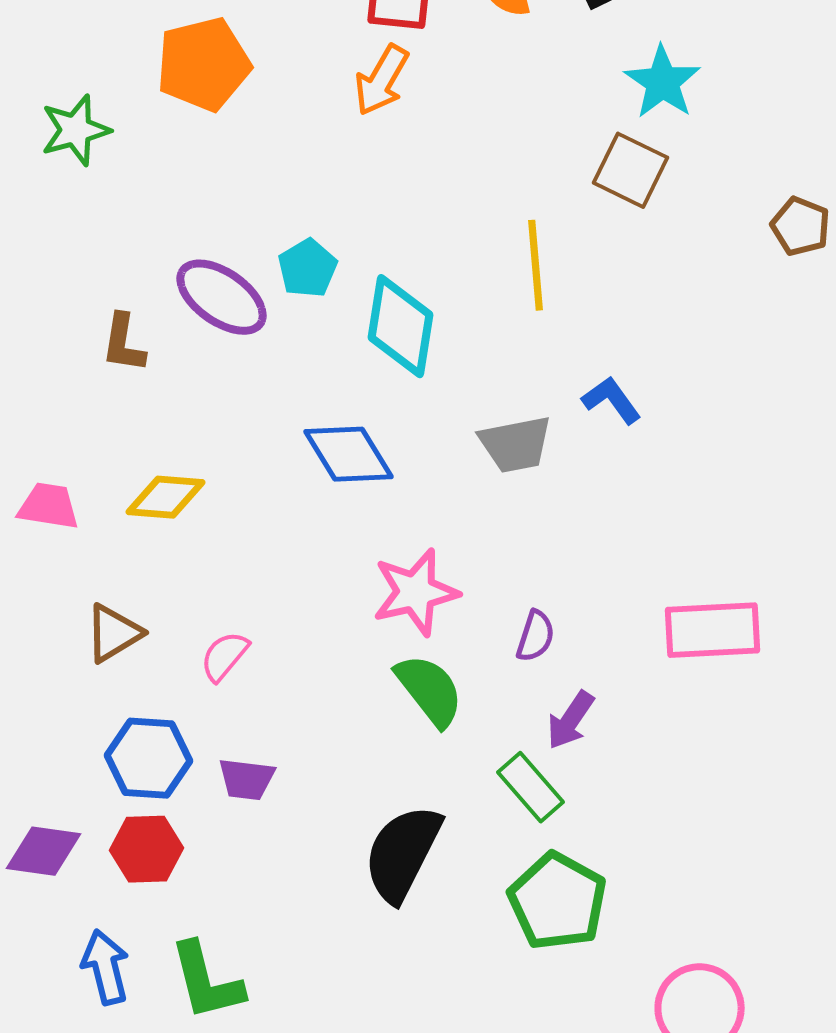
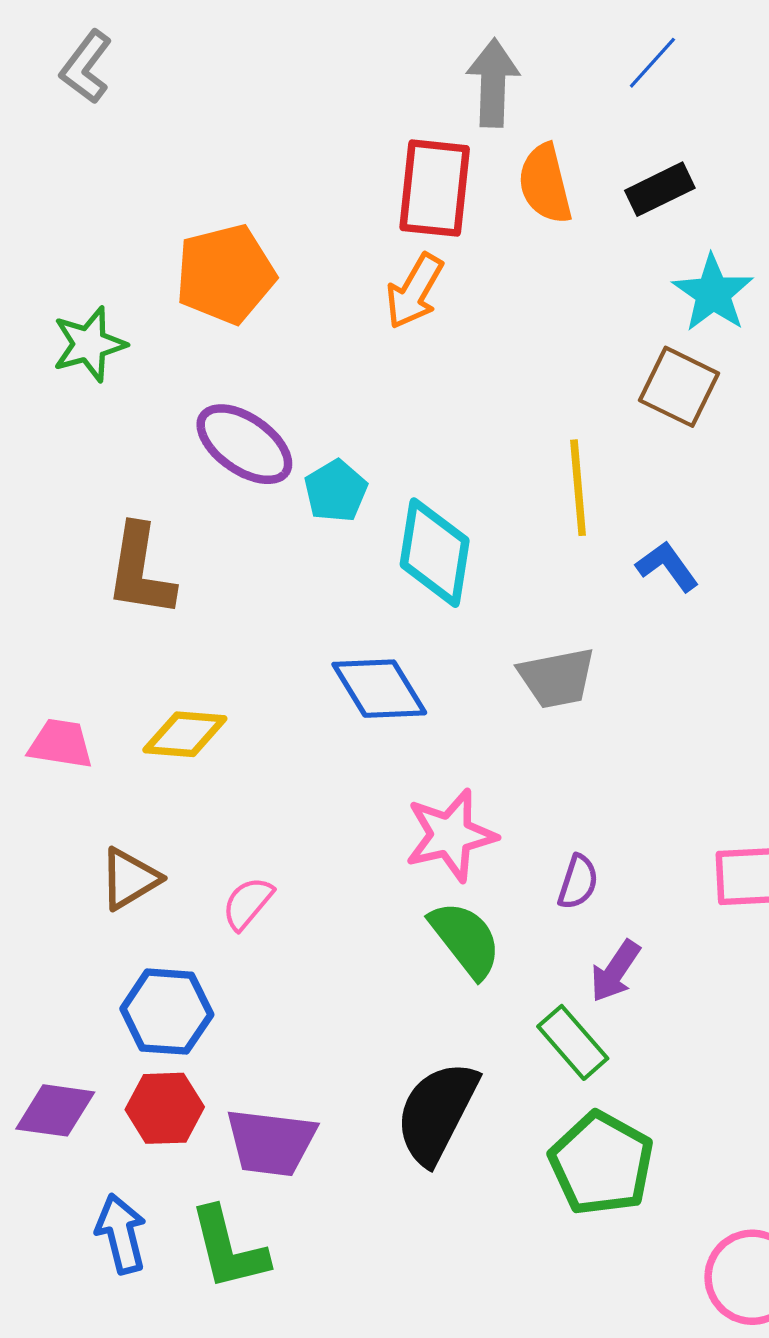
purple ellipse: (222, 297) -> (244, 444), moved
brown L-shape: (124, 343) -> (140, 571), size x1.5
blue L-shape: (612, 400) -> (667, 566), moved
purple trapezoid: (246, 779) -> (271, 1142), moved, size x1.5

